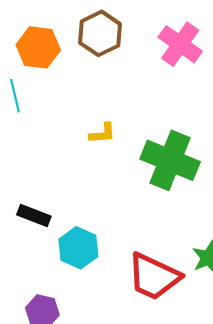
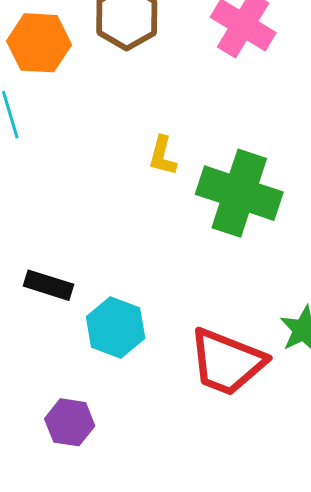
yellow L-shape: (103, 133) -> (163, 156), moved, turned 112

